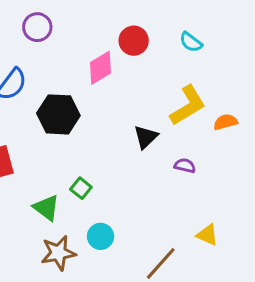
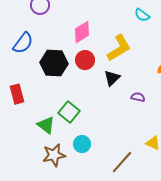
red circle: (134, 41) -> (85, 60), moved
yellow L-shape: (188, 105) -> (119, 48), moved
green square: (81, 188) -> (69, 112), size x1.5

